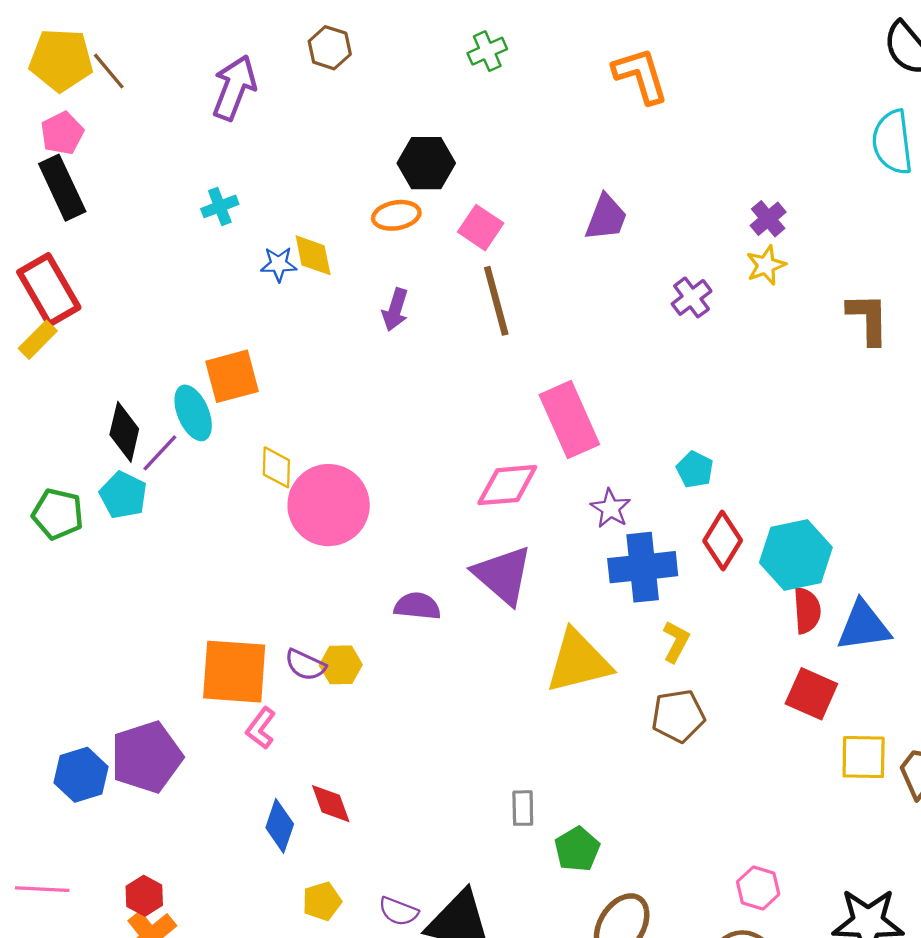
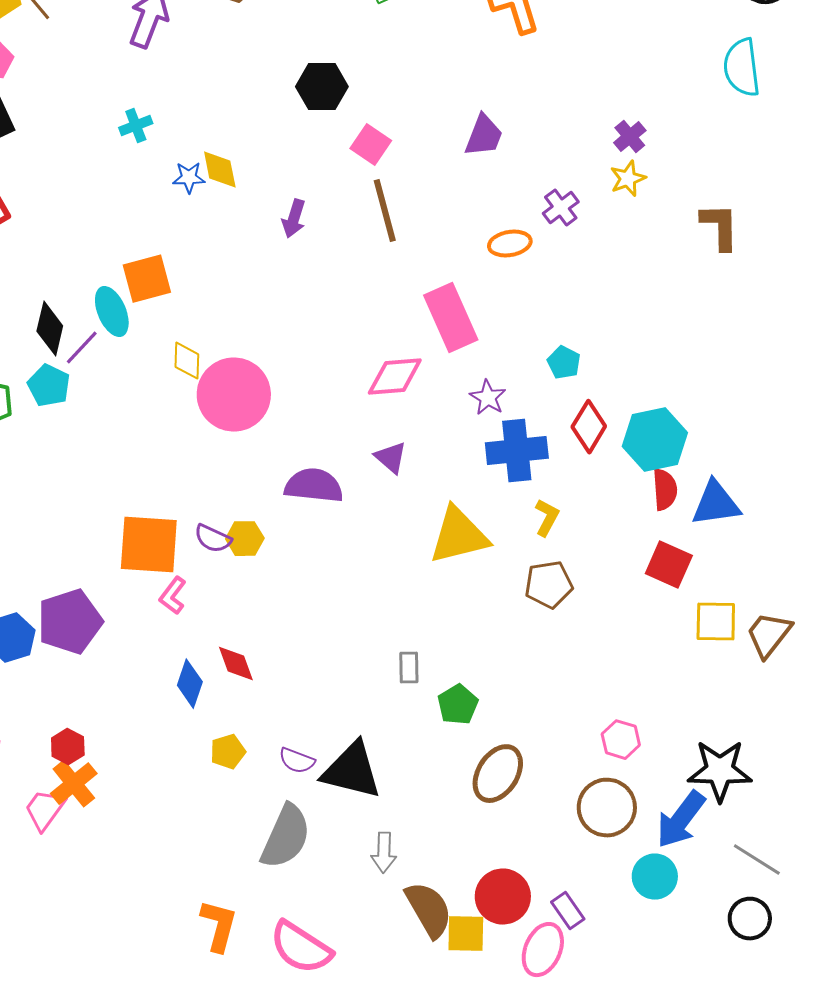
orange ellipse: (396, 215) -> (510, 244), moved
purple triangle: (503, 575) -> (391, 458), size x0.6
purple semicircle: (417, 606) -> (314, 486), size x1.4

